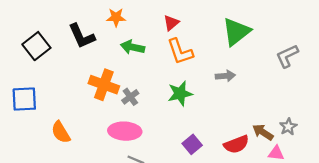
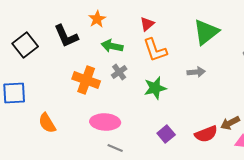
orange star: (116, 17) -> (97, 19), turned -30
gray cross: (130, 97) -> (119, 72), moved
brown arrow: (263, 132) -> (230, 123), turned -60

